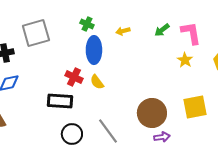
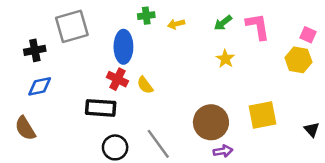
green cross: (87, 24) -> (146, 16), moved, turned -32
blue ellipse: (94, 50) -> (123, 47), moved
yellow star: (185, 60) -> (225, 59), moved

